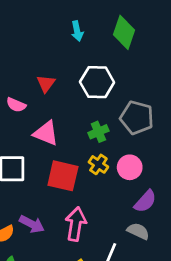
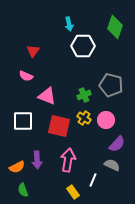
green diamond: (124, 32) -> (115, 27), moved
white hexagon: (97, 82) -> (83, 46), moved
red triangle: (46, 84) -> (33, 51), moved
purple arrow: (32, 224) -> (37, 160), turned 60

